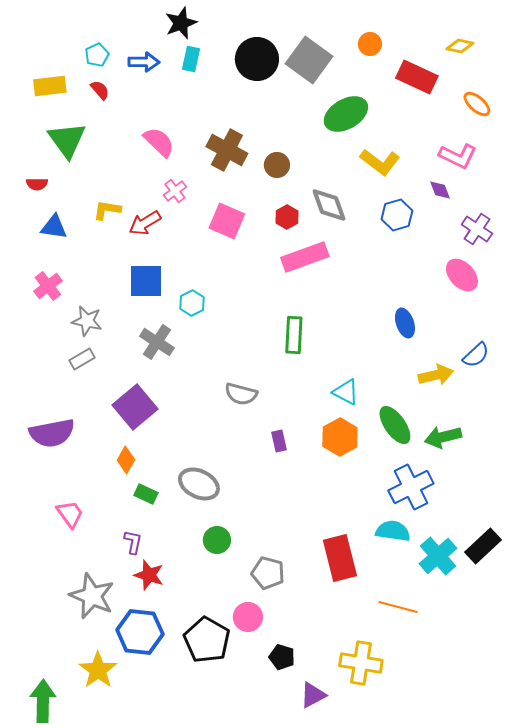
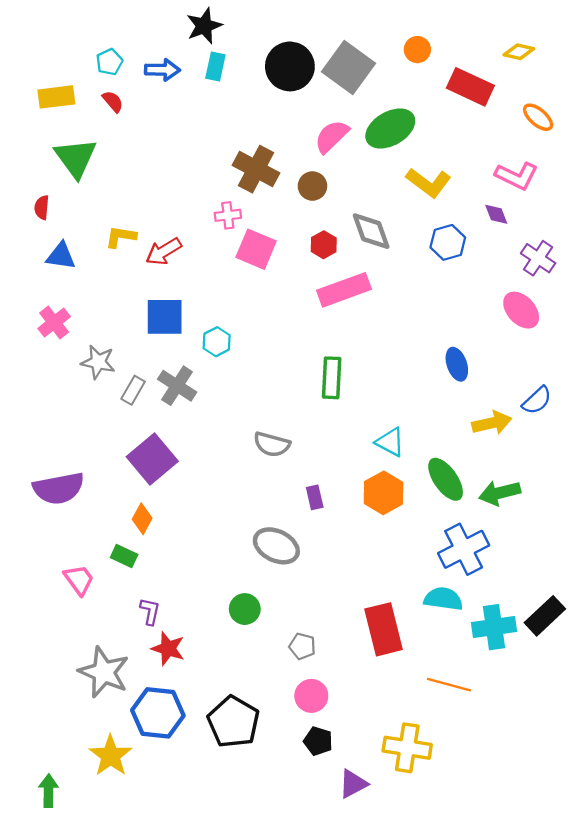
pink semicircle: (159, 142) -> (332, 136), moved, turned -88
red semicircle: (37, 184) -> (42, 207), turned 95
pink cross: (175, 191) -> (228, 215), moved, turned 30
gray rectangle: (82, 359) -> (133, 390), moved, turned -30
gray ellipse: (199, 484) -> (276, 546), moved
green rectangle: (146, 494) -> (124, 556), moved
cyan cross: (438, 556) -> (494, 627), turned 33
gray pentagon: (268, 573) -> (302, 646), size x0.7
pink circle: (248, 617) -> (311, 696), moved
green arrow: (43, 701) -> (48, 791), size x0.7

